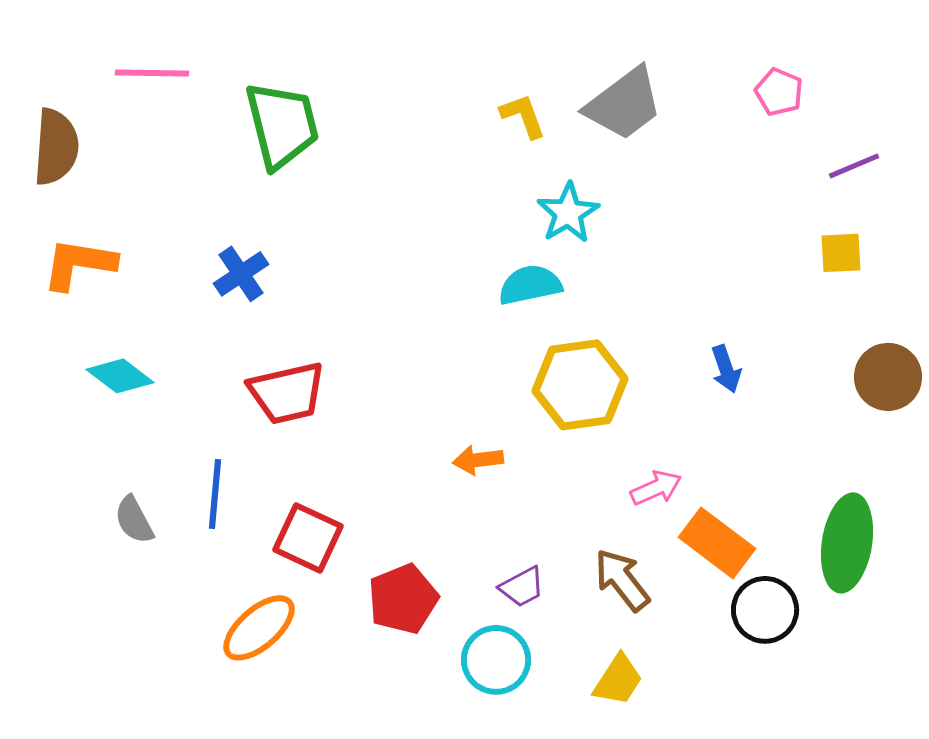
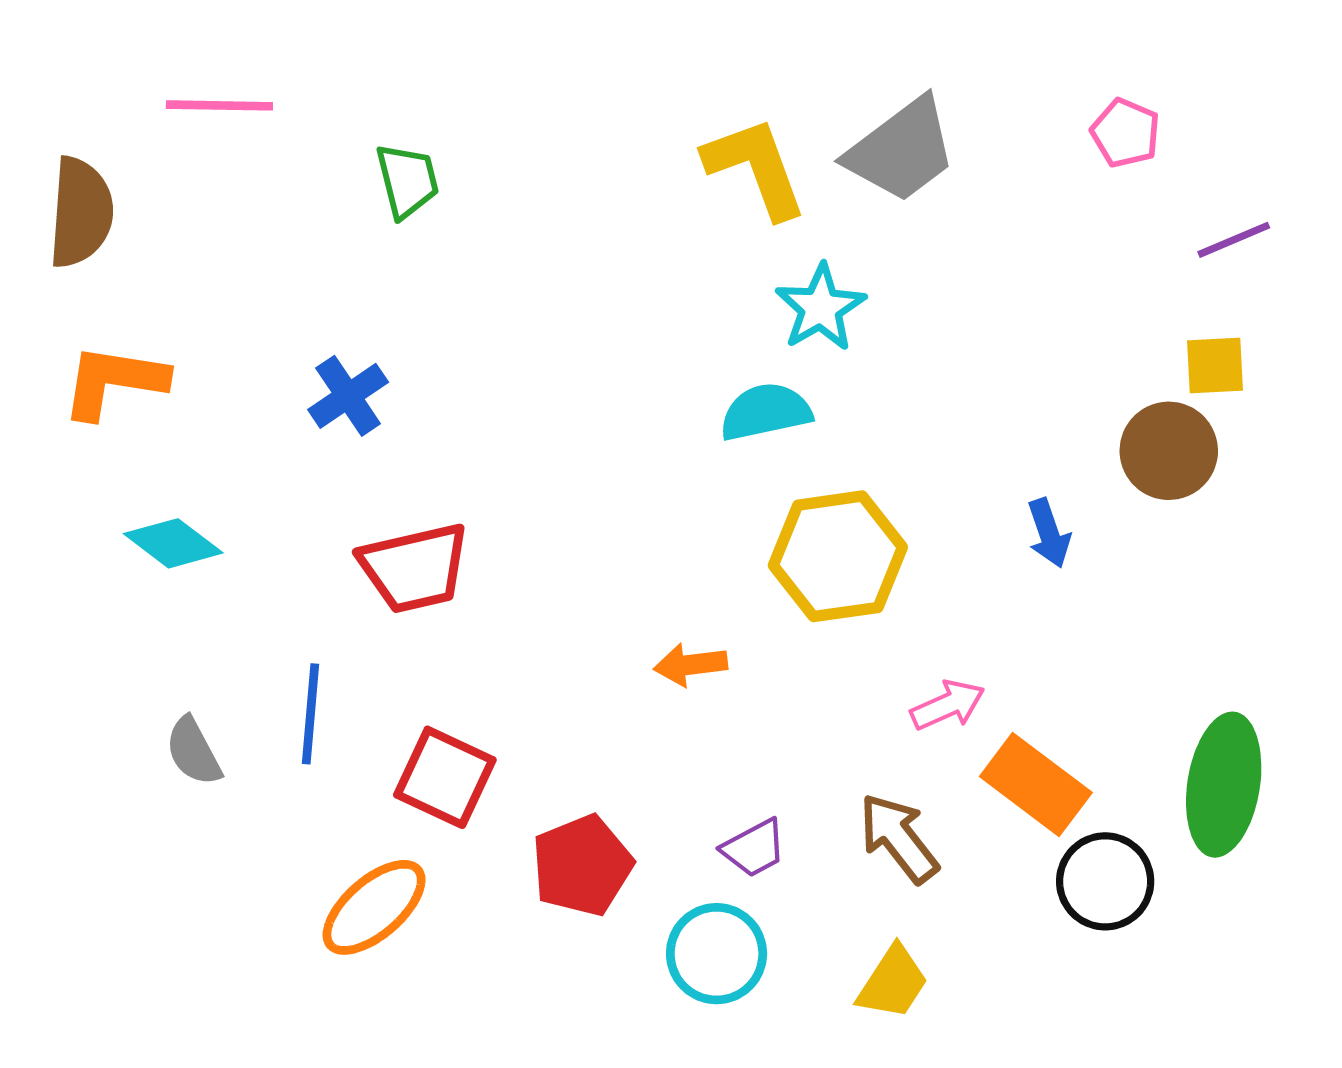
yellow L-shape: (523, 116) -> (756, 168), size x1.6
green trapezoid: (282, 125) -> (407, 181), size x0.6
brown circle: (888, 377) -> (1169, 451), moved

